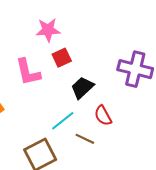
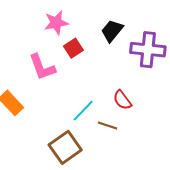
black trapezoid: (82, 88) -> (112, 31), moved

